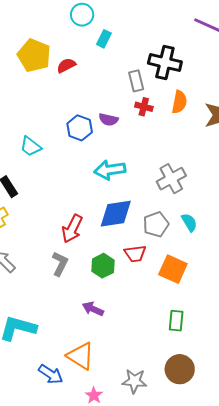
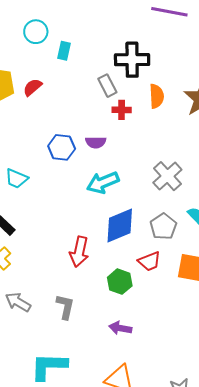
purple semicircle: (108, 120) -> (96, 142), moved
gray L-shape: (60, 264) -> (65, 307), moved

